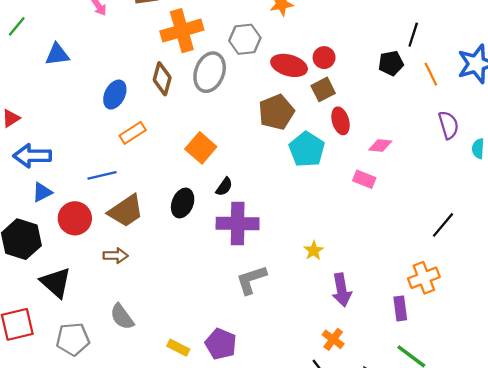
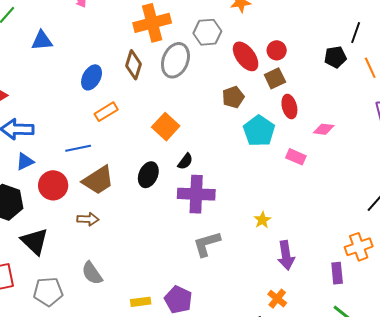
red ellipse: (289, 65) -> (246, 56), turned 36
brown pentagon: (276, 112) -> (233, 97), size x0.7
pink rectangle: (364, 179) -> (296, 157), moved
yellow rectangle: (178, 348) -> (141, 302), turned -36

